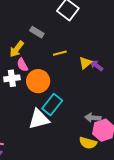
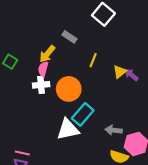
yellow line: (60, 53) -> (93, 60), turned -56
pink semicircle: (22, 65) -> (43, 69), moved, turned 40
gray arrow: (93, 118) -> (114, 130), moved

